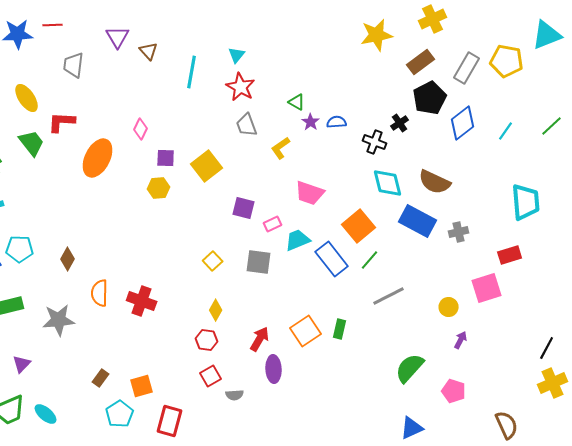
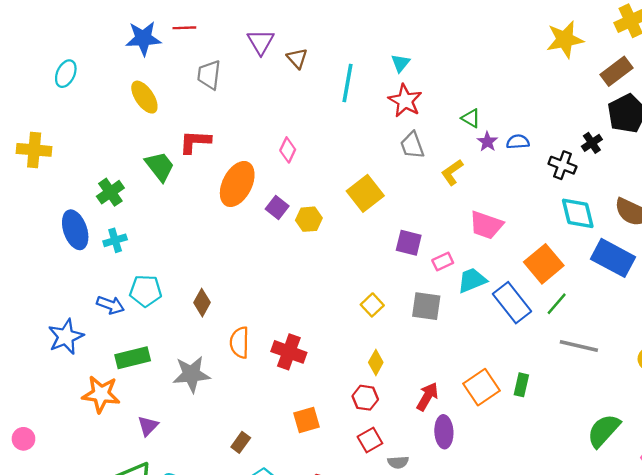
yellow ellipse: (27, 98) -> (144, 97), moved
purple square: (166, 158) -> (277, 207), moved, turned 36
gray line: (389, 296) -> (579, 346), turned 40
orange square: (142, 386) -> (306, 420), moved

